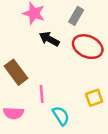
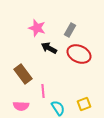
yellow square: (94, 98) -> (84, 104), moved

